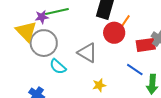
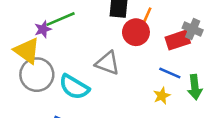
gray circle: (44, 43) -> (37, 75), moved
cyan semicircle: (58, 67) -> (74, 87), size x1.4
yellow star: (99, 85) -> (162, 96), moved

